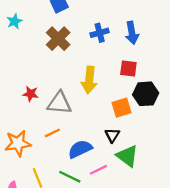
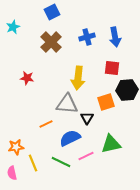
red star: (31, 94) -> (27, 78), moved
gray triangle: (59, 103) -> (67, 104), moved
black triangle: (112, 135) -> (87, 118), moved
orange star: (18, 143) -> (16, 147), moved, size x0.7
green triangle: (127, 156) -> (111, 144), turned -50

